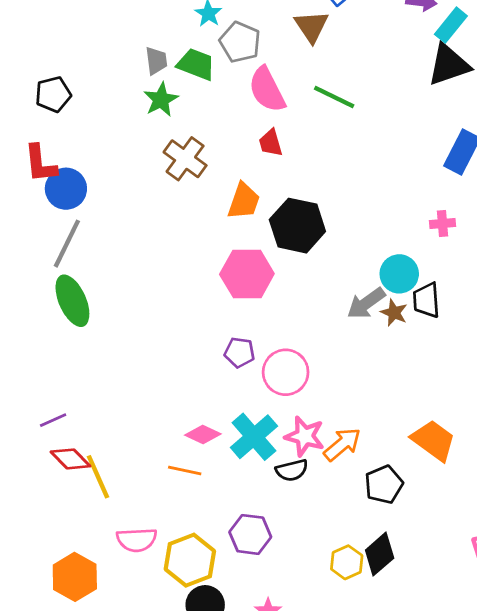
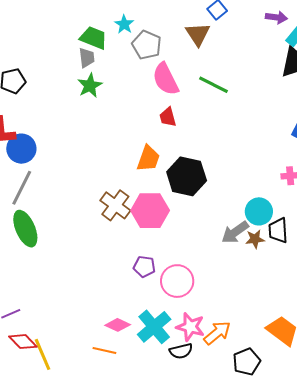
green trapezoid: (196, 64) -> (94, 38), moved
brown cross: (185, 159) -> (115, 205), moved
brown star: (394, 313) -> (255, 239), turned -30

